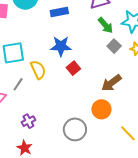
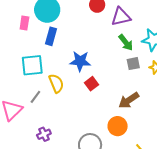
blue rectangle: (59, 12) -> (51, 36), moved, turned -66
gray square: (114, 46) -> (133, 64), turned 32

